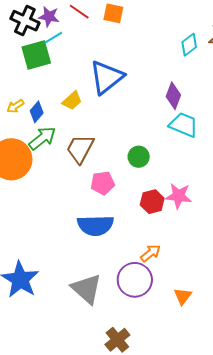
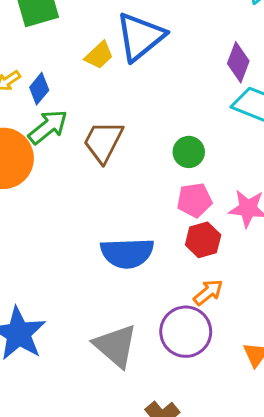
yellow trapezoid: (72, 101) -> (99, 55), moved
pink pentagon: (103, 183) -> (194, 200), moved
red hexagon: (152, 202) -> (203, 240), moved

